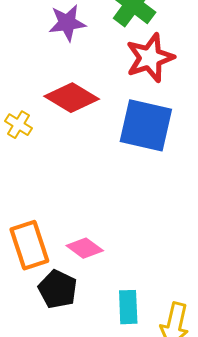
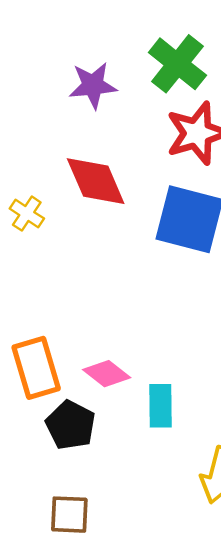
red diamond: (72, 98) -> (96, 181), turned 34
cyan rectangle: (128, 307) -> (160, 406), moved

